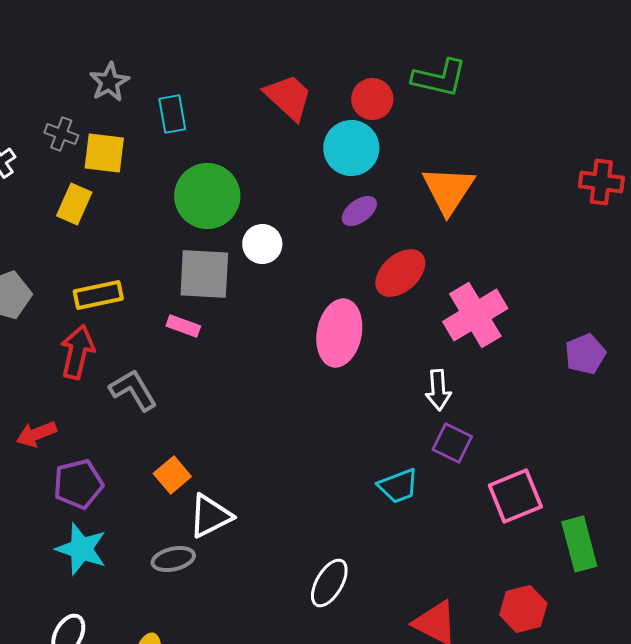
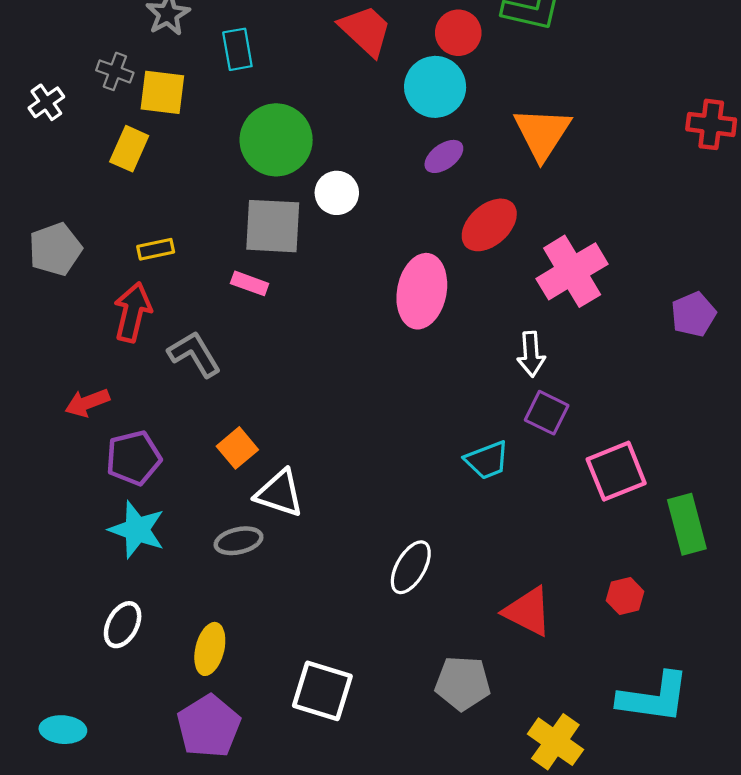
yellow rectangle: (98, 295) -> (156, 249), size x0.7
white triangle: (210, 516) -> (279, 493), turned 45
red hexagon: (523, 609) -> (625, 596), size x0.7

